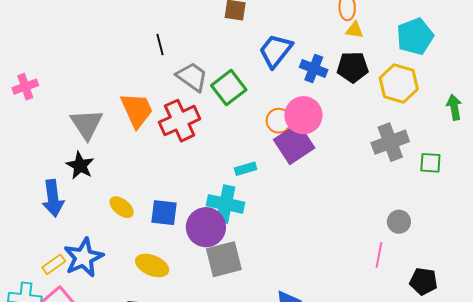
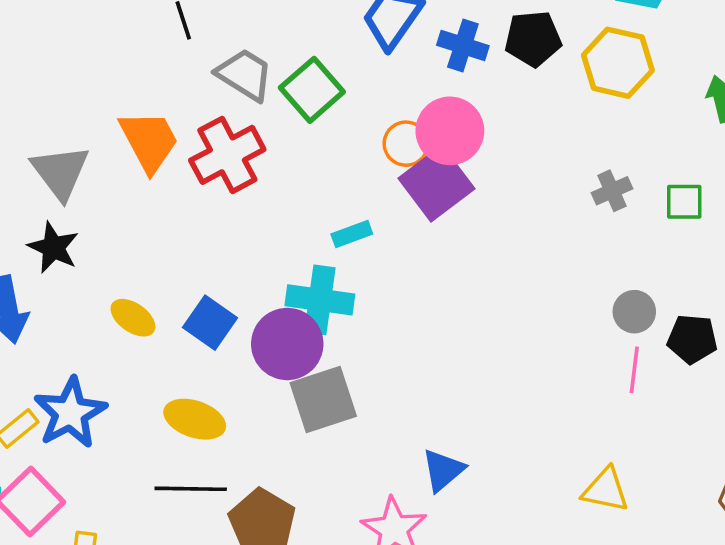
gray cross: (390, 142) -> (612, 191), moved, size x0.6
blue square: (164, 213) -> (210, 323), turned 32
pink line: (379, 255) -> (634, 370), moved
black pentagon: (424, 281) -> (692, 339), moved

